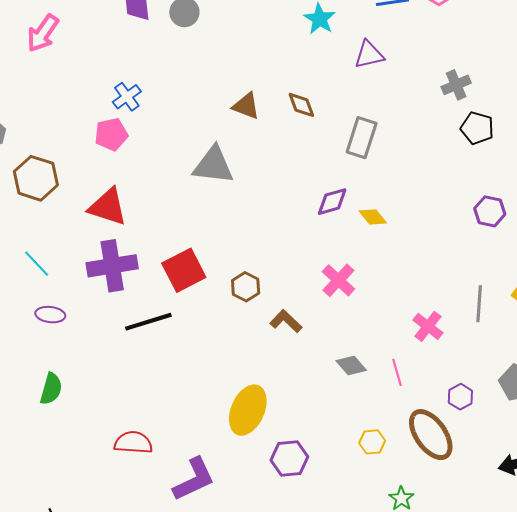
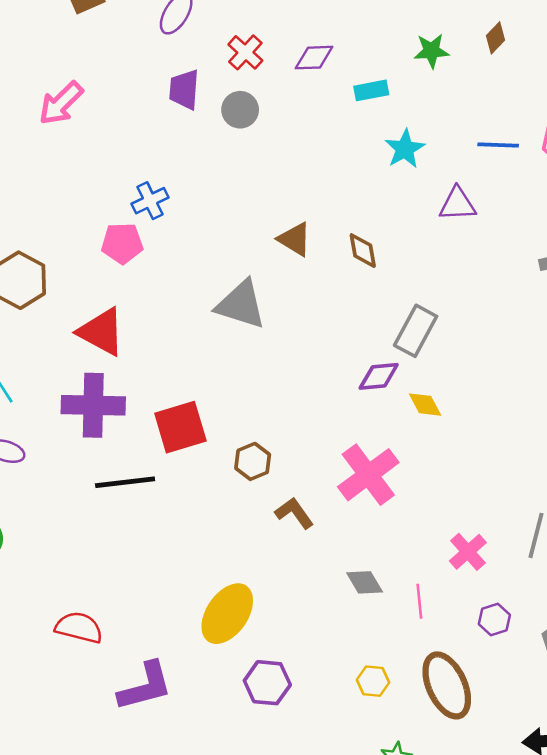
gray rectangle: (362, 138) -> (416, 331), moved
pink cross: (338, 280) -> (368, 475), size x1.4
purple hexagon: (460, 397) -> (494, 620), moved

